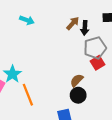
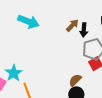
cyan arrow: (27, 20) -> (28, 22), size x1.5

